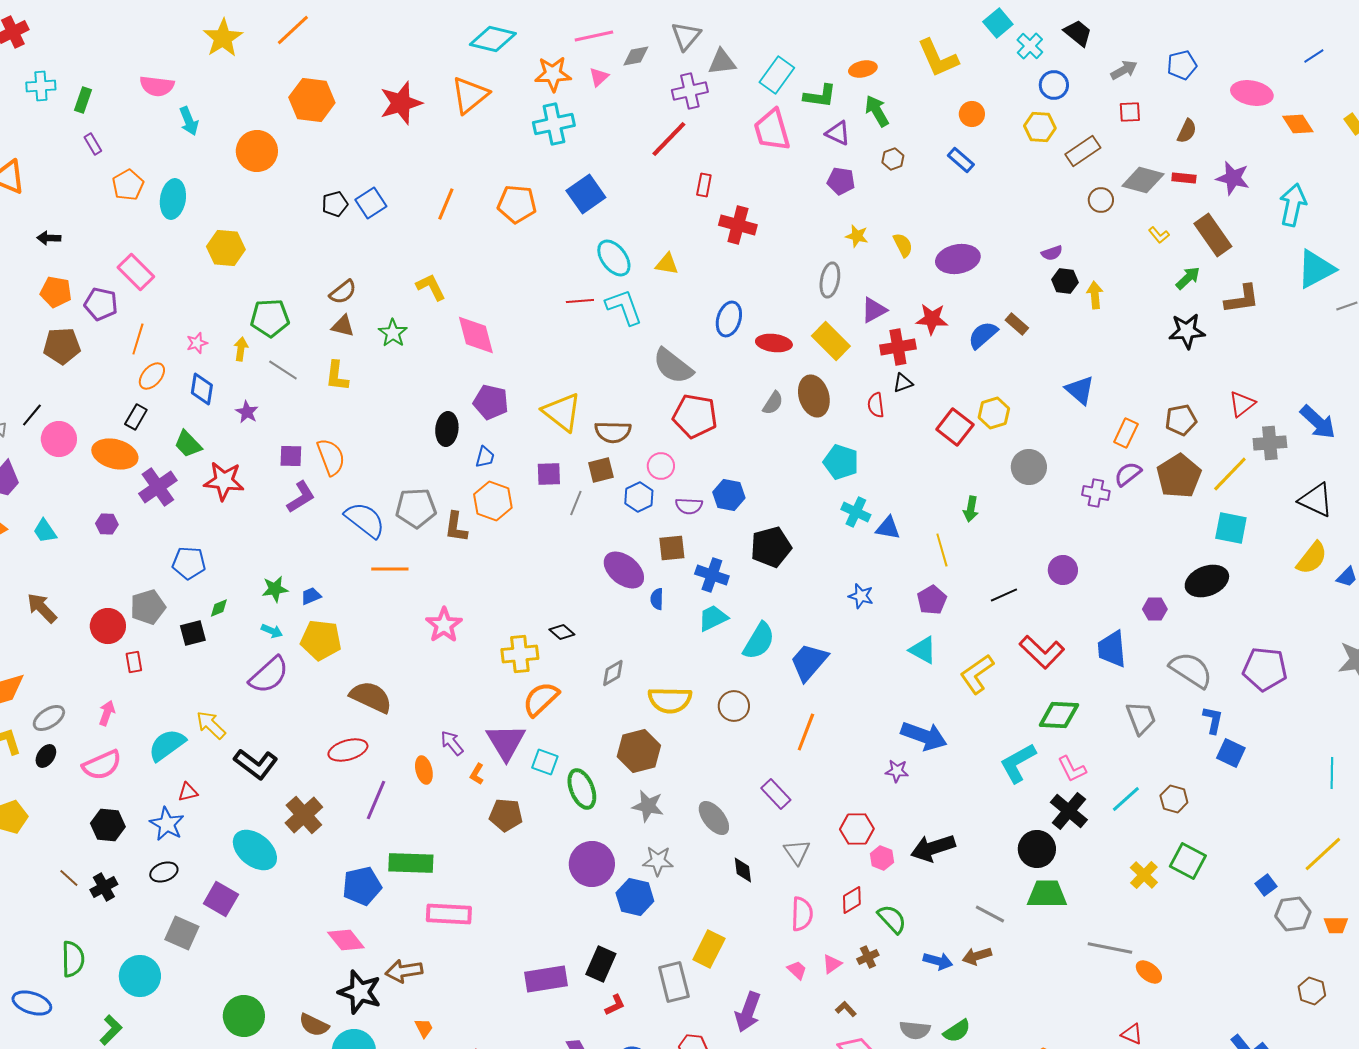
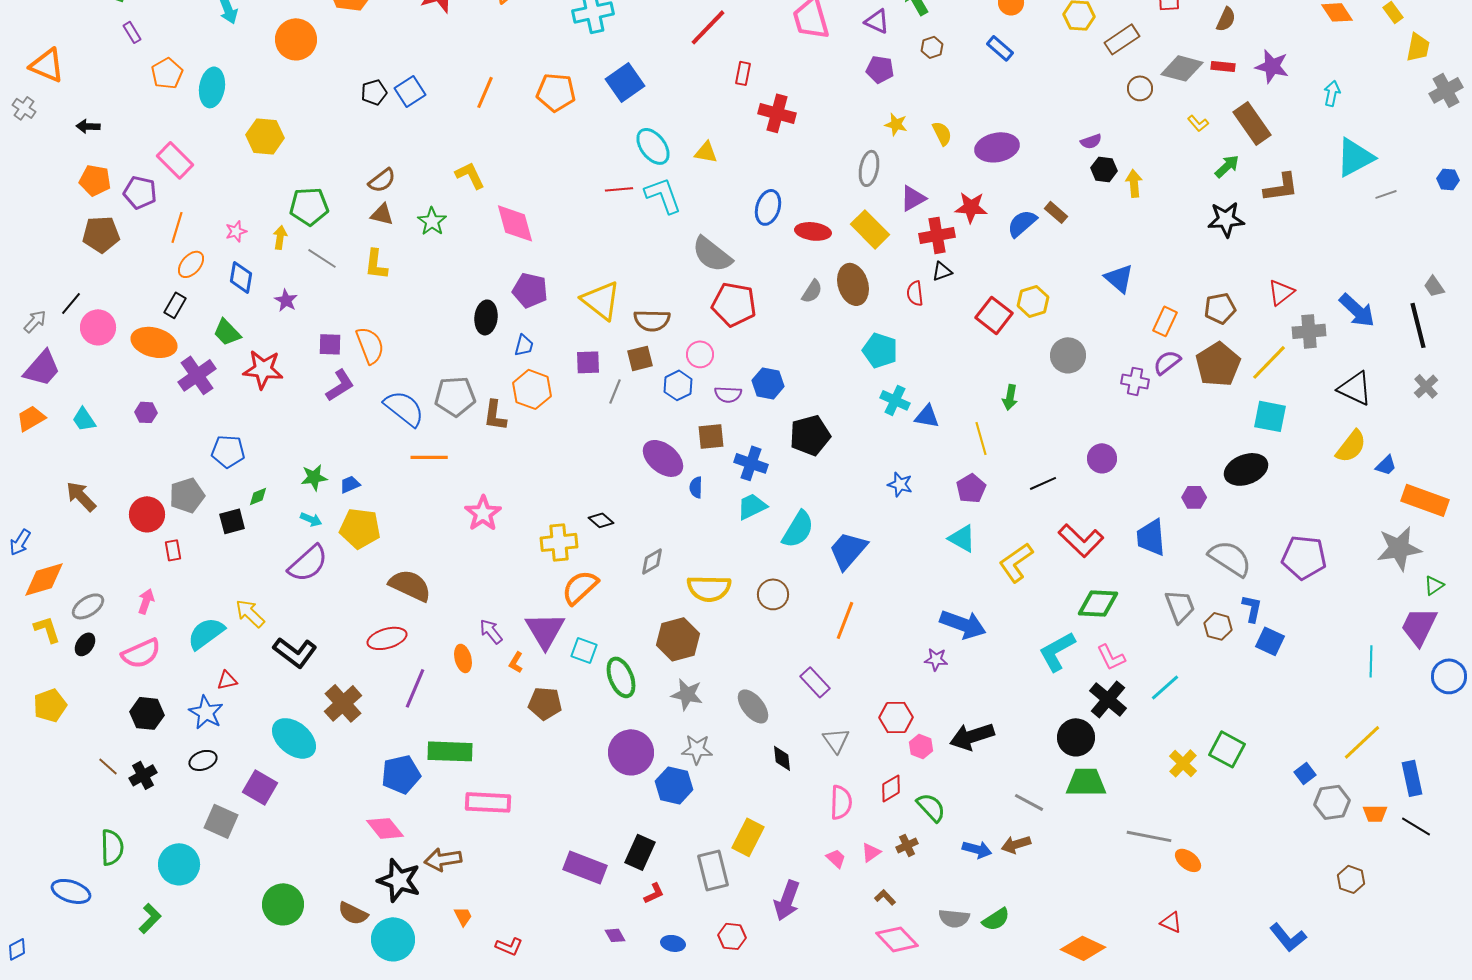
cyan arrow: (1293, 205) -> (1332, 93), size x0.6
brown hexagon: (1174, 799) -> (1218, 626), moved
purple rectangle: (546, 979) -> (585, 867), turned 30

